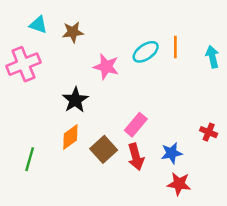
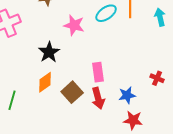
pink rectangle: (136, 125) -> (98, 72), turned -48

